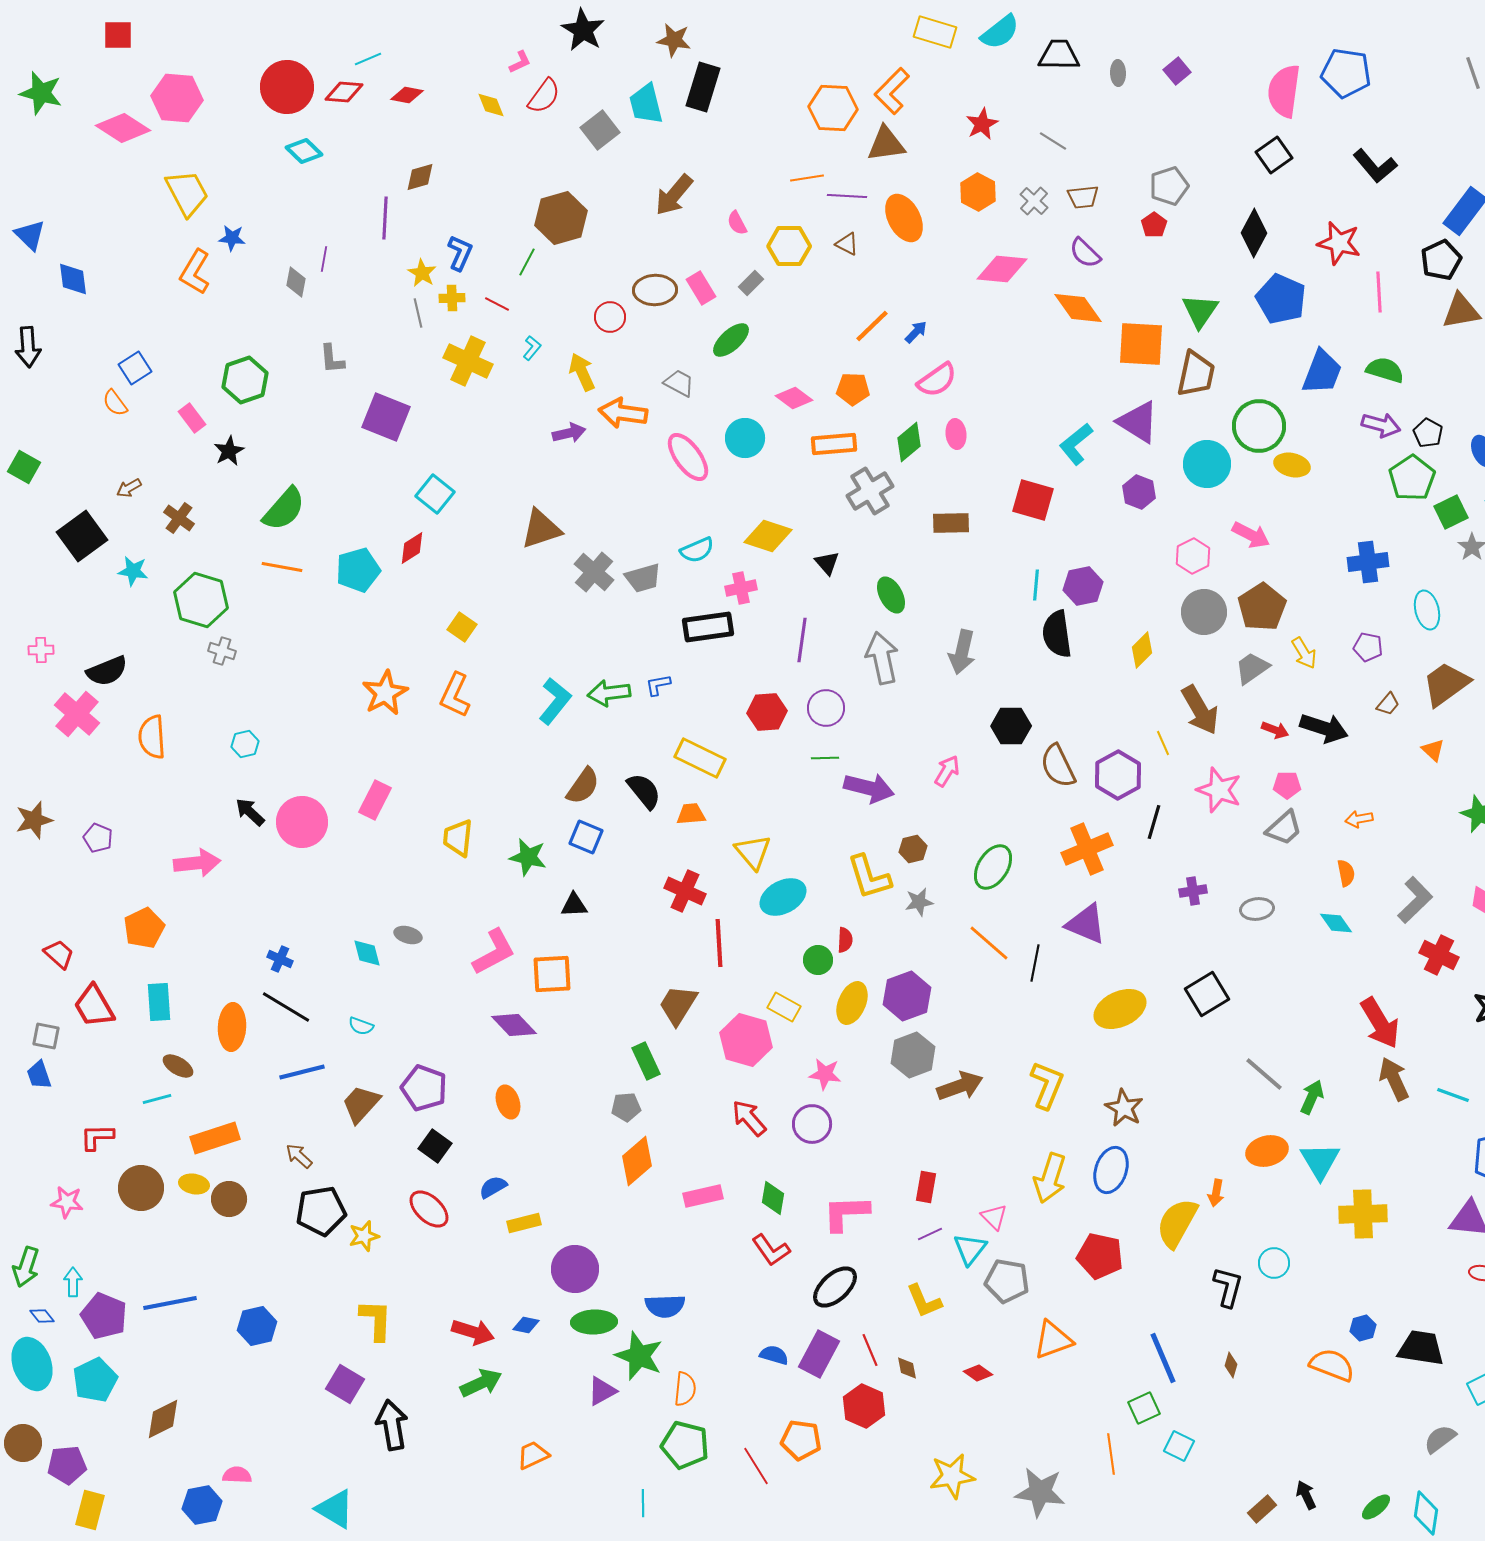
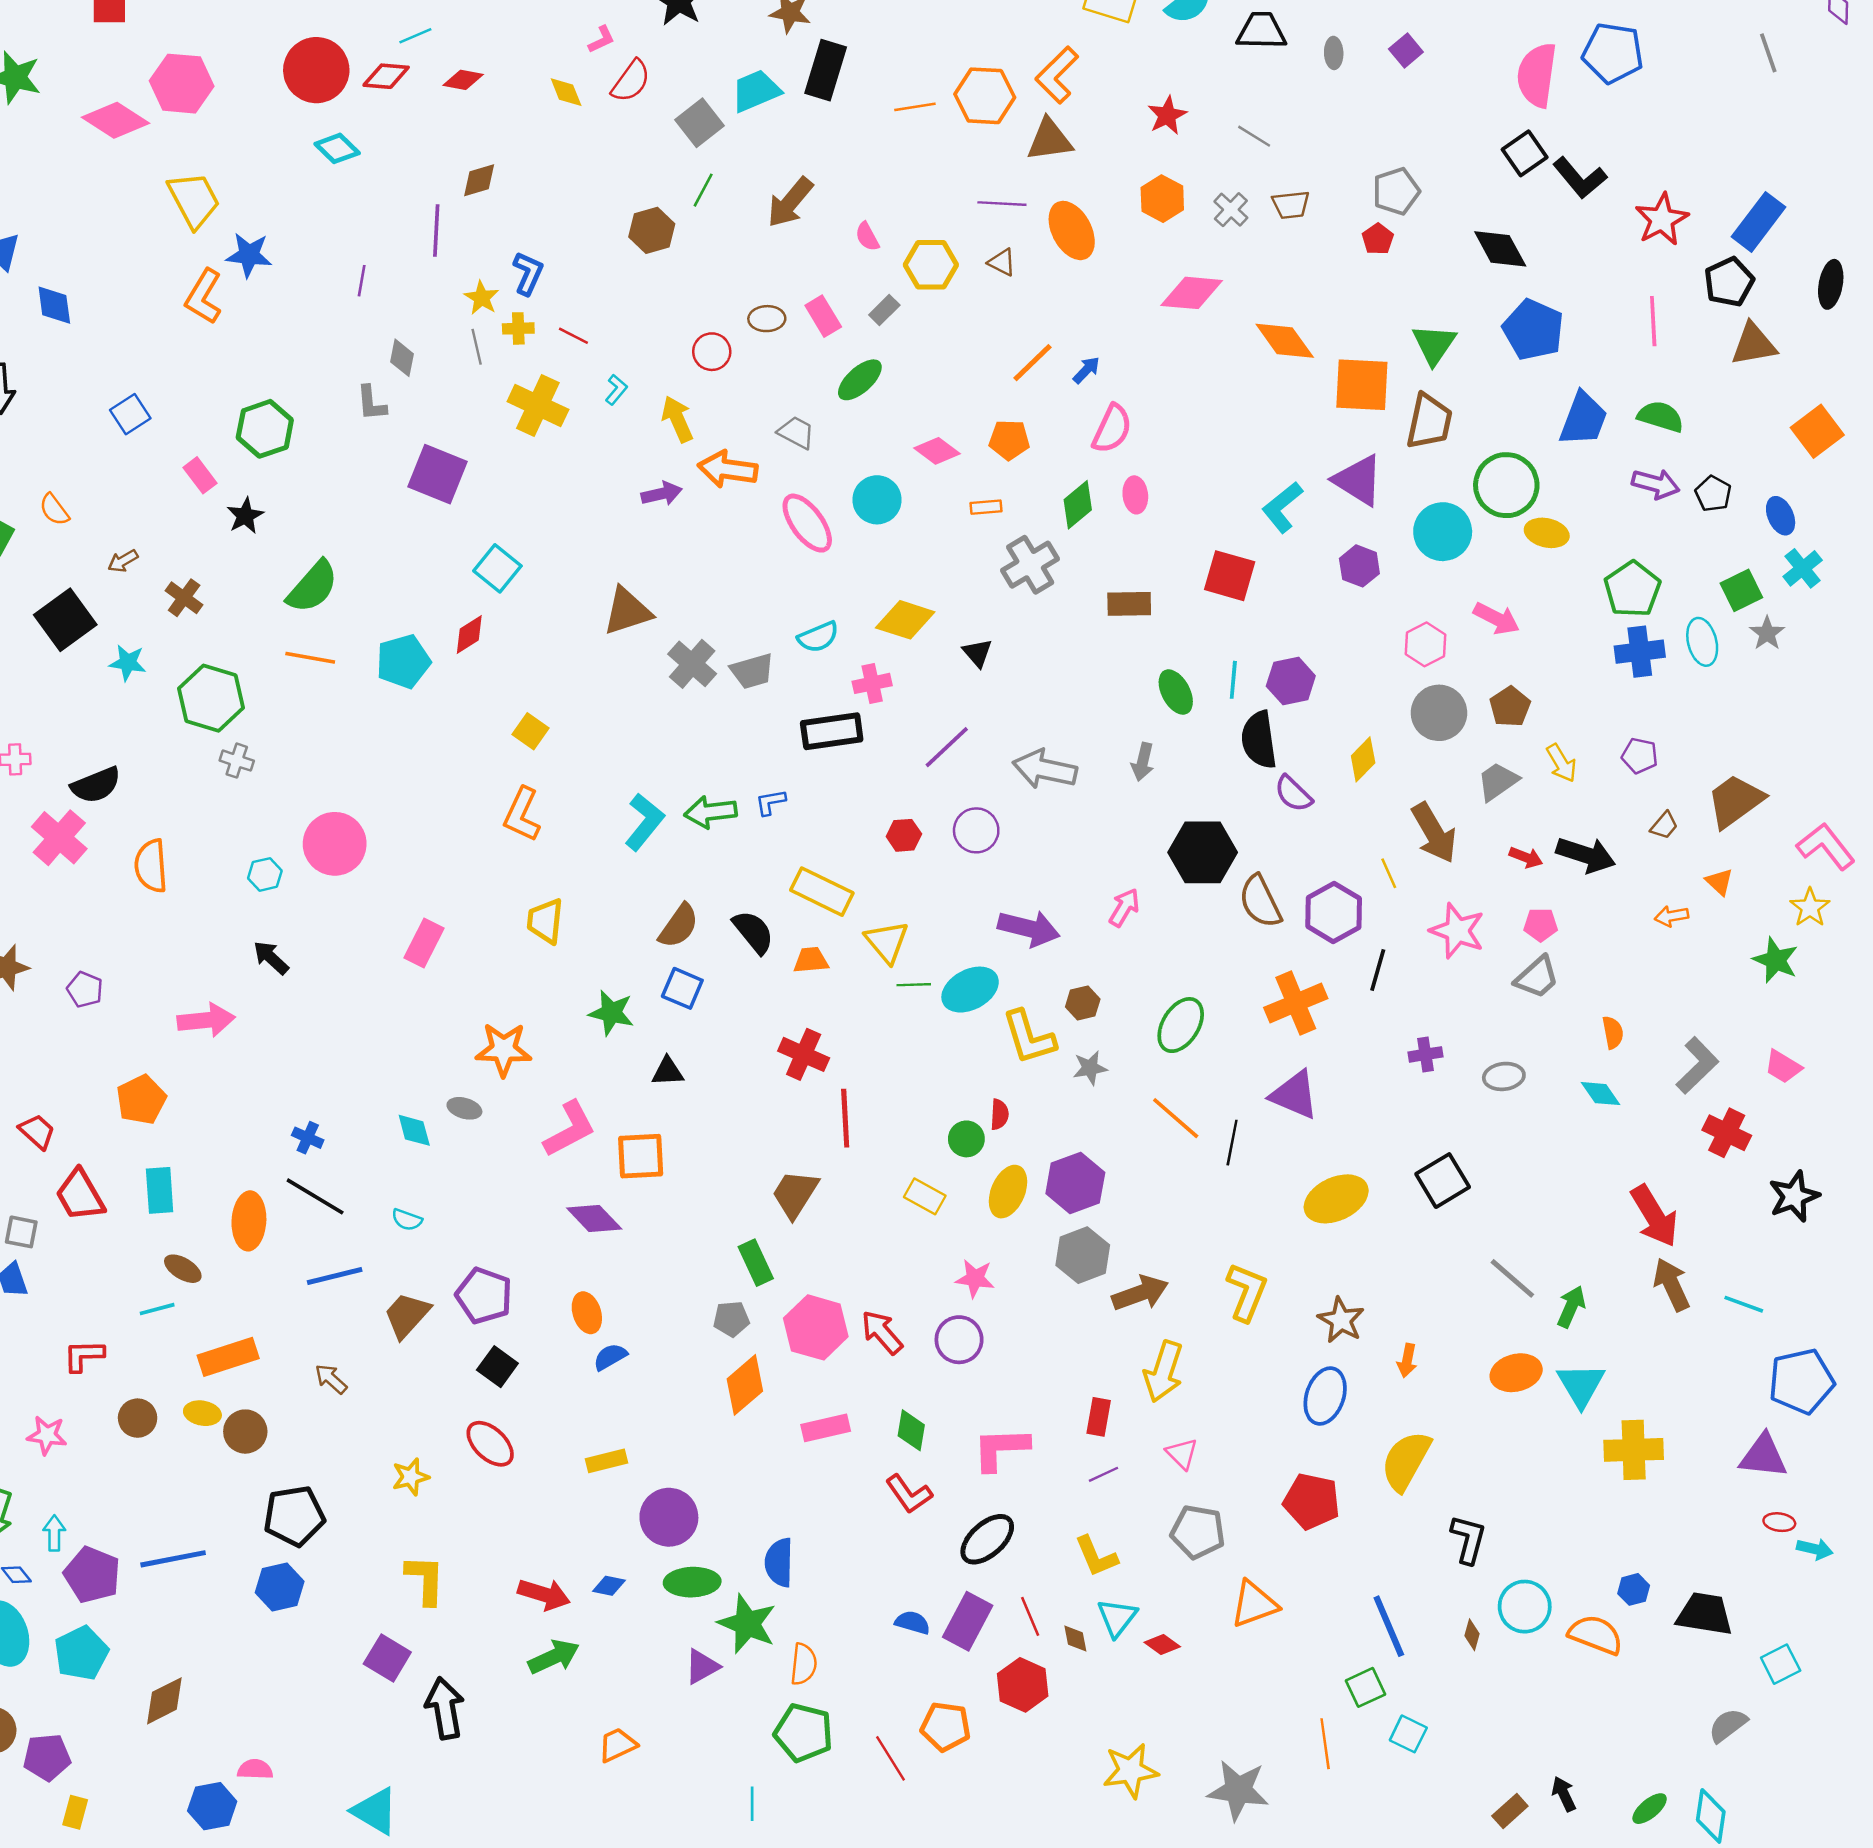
cyan trapezoid: (646, 104) -> (756, 91), turned 81
black L-shape: (1375, 166) -> (1580, 178), moved
orange line: (807, 178) -> (915, 107), moved
brown hexagon: (561, 218) -> (652, 230), size x0.7
black diamond: (1254, 233) -> (1500, 249), turned -57
blue star: (232, 238) -> (249, 255), size x1.4
red star: (1339, 243) -> (1662, 219), moved, turned 30
purple semicircle: (1085, 253) -> (1293, 794), moved
green line: (527, 262) -> (703, 190), moved
gray diamond: (296, 282) -> (402, 358), moved
brown ellipse: (655, 290) -> (767, 319), size x0.7
pink semicircle: (937, 380) -> (1112, 429), turned -30
orange semicircle: (115, 403) -> (54, 510), moved
orange rectangle: (834, 444) -> (986, 507), size x0.6
green pentagon: (1412, 478) -> (1632, 589), moved
green ellipse: (891, 595) -> (1176, 692), moved
brown pentagon: (1262, 607) -> (1510, 707), size x0.7
cyan ellipse: (1427, 610) -> (1702, 642), moved
purple line: (802, 640) -> (947, 747), turned 39
gray arrow: (962, 652) -> (1143, 762), size x0.7
gray arrow: (882, 658) -> (1045, 769), turned -66
orange star: (385, 693) -> (504, 1050), moved, turned 30
red hexagon: (767, 712) -> (904, 835), size x0.7
black hexagon: (1011, 726) -> (1203, 852), size x1.4
green line: (825, 758) -> (914, 985), moved
orange arrow: (1359, 819) -> (1672, 916), moved
pink circle: (302, 822) -> (335, 844), moved
yellow trapezoid: (458, 838) -> (545, 921), moved
yellow triangle: (753, 852) -> (887, 942), moved
cyan ellipse: (783, 897) -> (970, 990), moved
pink hexagon: (746, 1040) -> (816, 1327), moved
yellow arrow: (1050, 1178) -> (1163, 1372), moved
blue semicircle: (493, 1187) -> (610, 1357), moved
brown circle: (141, 1188) -> (138, 1418), size x0.7
orange arrow: (1216, 1193) -> (1407, 1360), moved
black pentagon: (321, 1211) -> (294, 1516), moved
cyan triangle: (970, 1249) -> (1117, 1618), moved
cyan circle: (1274, 1263) -> (1525, 1607), moved, size x1.4
blue semicircle: (665, 1306) -> (779, 1563), turned 93
yellow rectangle: (90, 1510) -> (75, 1812), size x0.7

